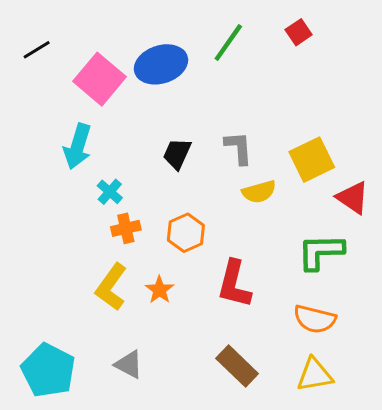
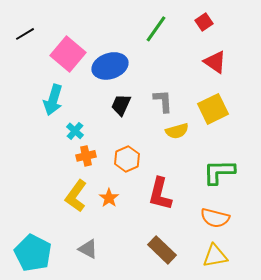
blue ellipse: (161, 64) -> (110, 66), moved
red triangle: (353, 198) -> (215, 62), moved

